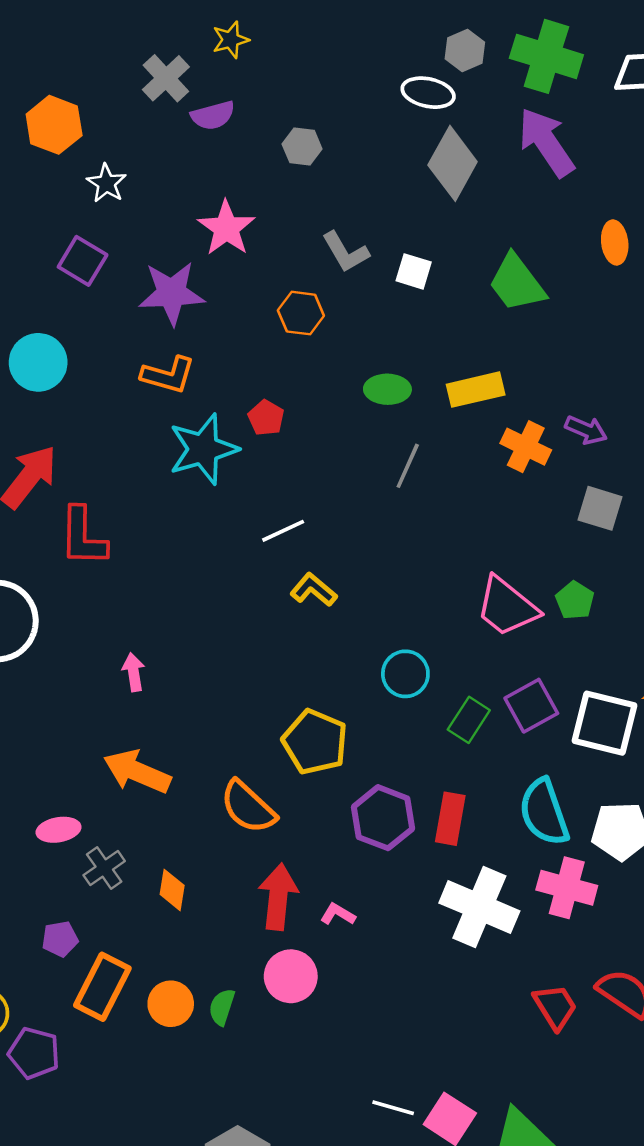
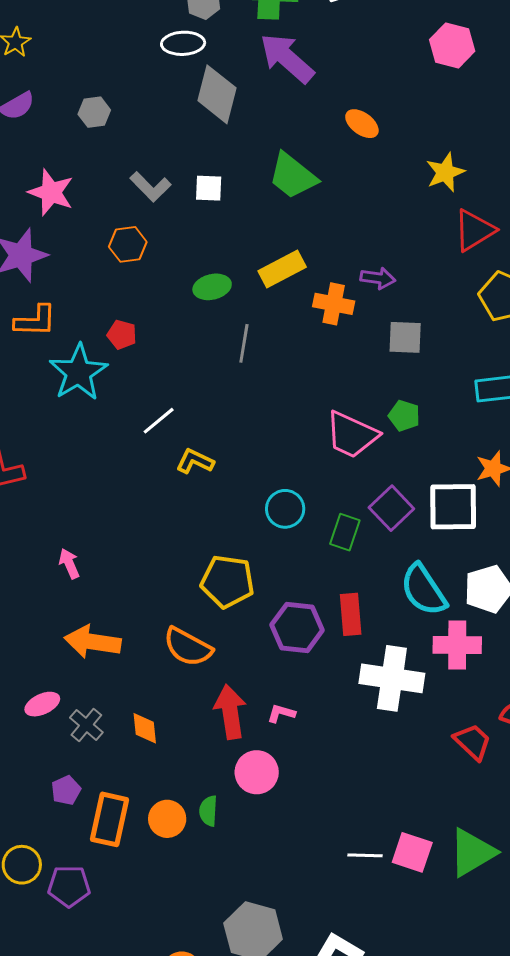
orange ellipse: (615, 242) -> (362, 124), turned -32

